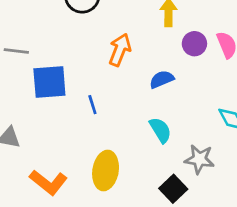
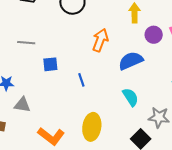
blue semicircle: (162, 79) -> (131, 61), size x1.4
blue square: (49, 82) -> (50, 64), size x0.6

